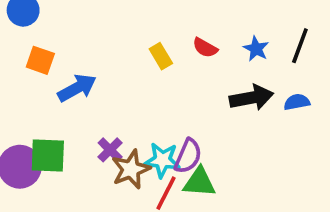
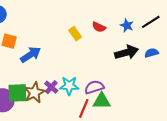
black line: (300, 46) -> (151, 22), turned 42
purple semicircle: (188, 156) -> (94, 87), turned -126
cyan star: (162, 160) -> (69, 86), moved
brown star: (131, 169) -> (34, 93), moved

